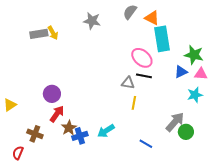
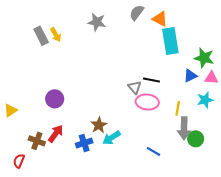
gray rectangle: (39, 34) -> (41, 36), turned 72
pink ellipse: (142, 58) -> (147, 102), moved, turned -35
gray triangle: (128, 83) -> (135, 87), turned 40
yellow line: (134, 103) -> (178, 108), moved
red arrow: (57, 114) -> (56, 134), moved
gray arrow: (175, 122) -> (184, 128), turned 140
brown star: (69, 128) -> (99, 125), moved

